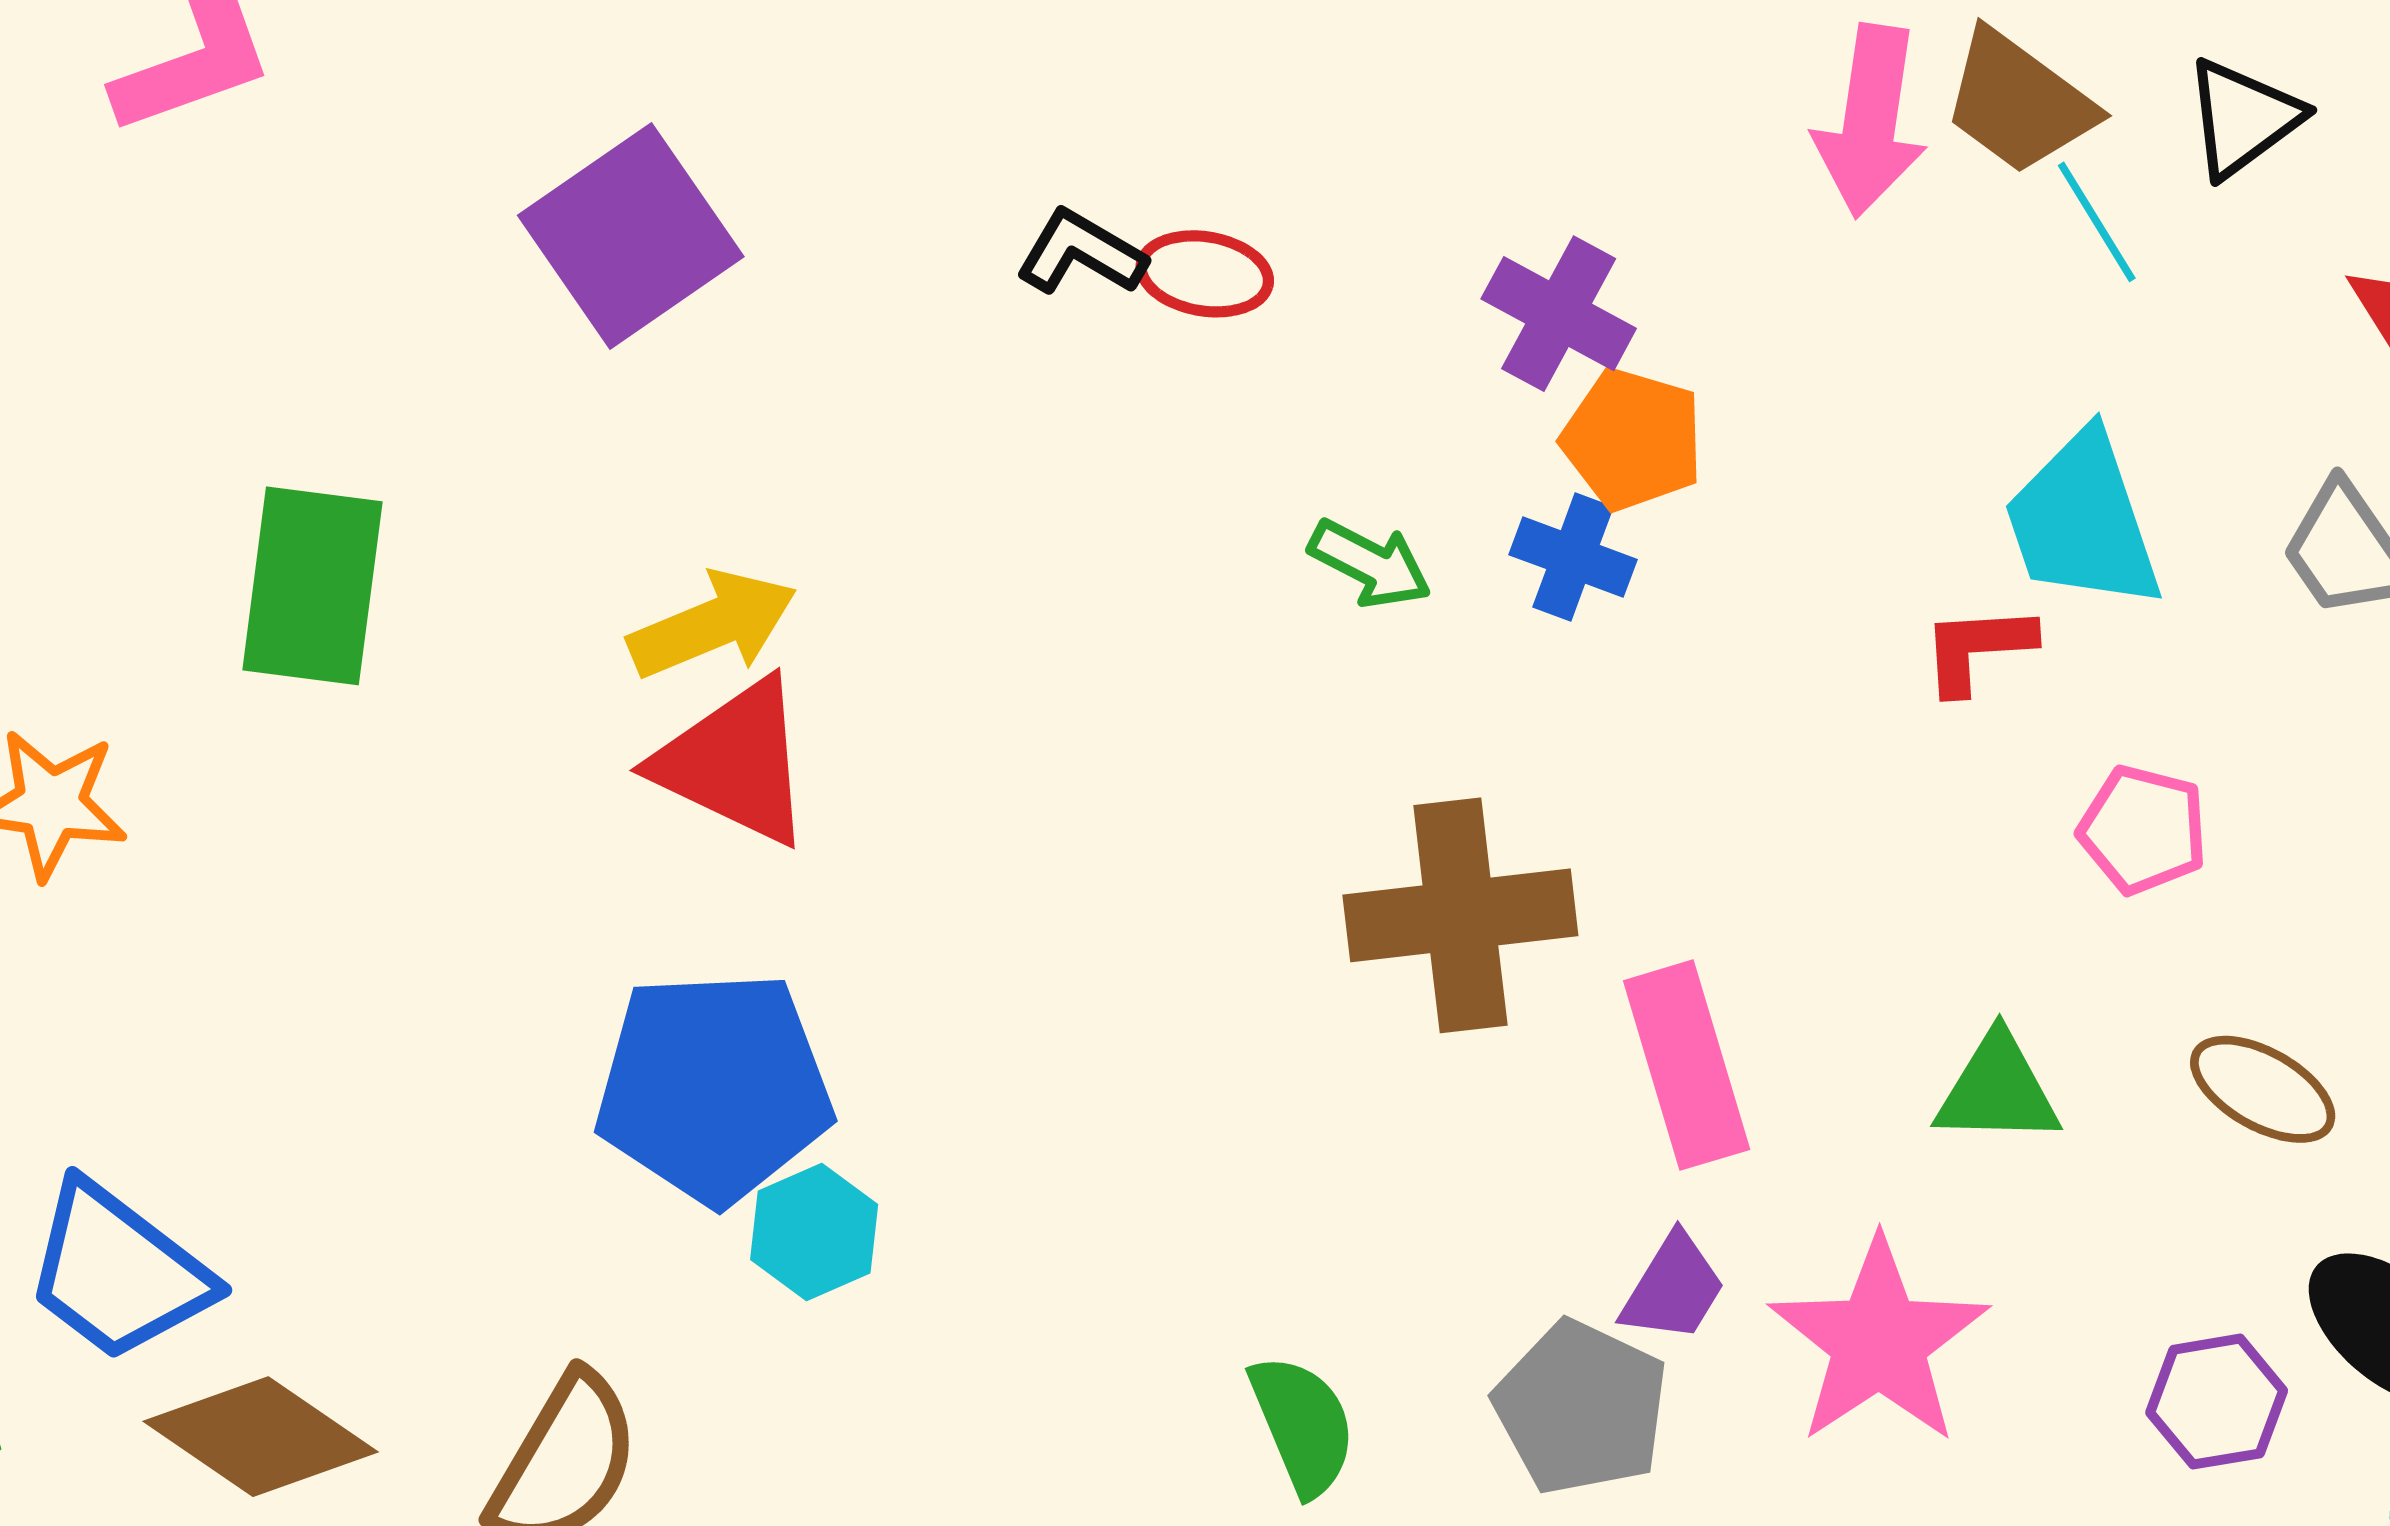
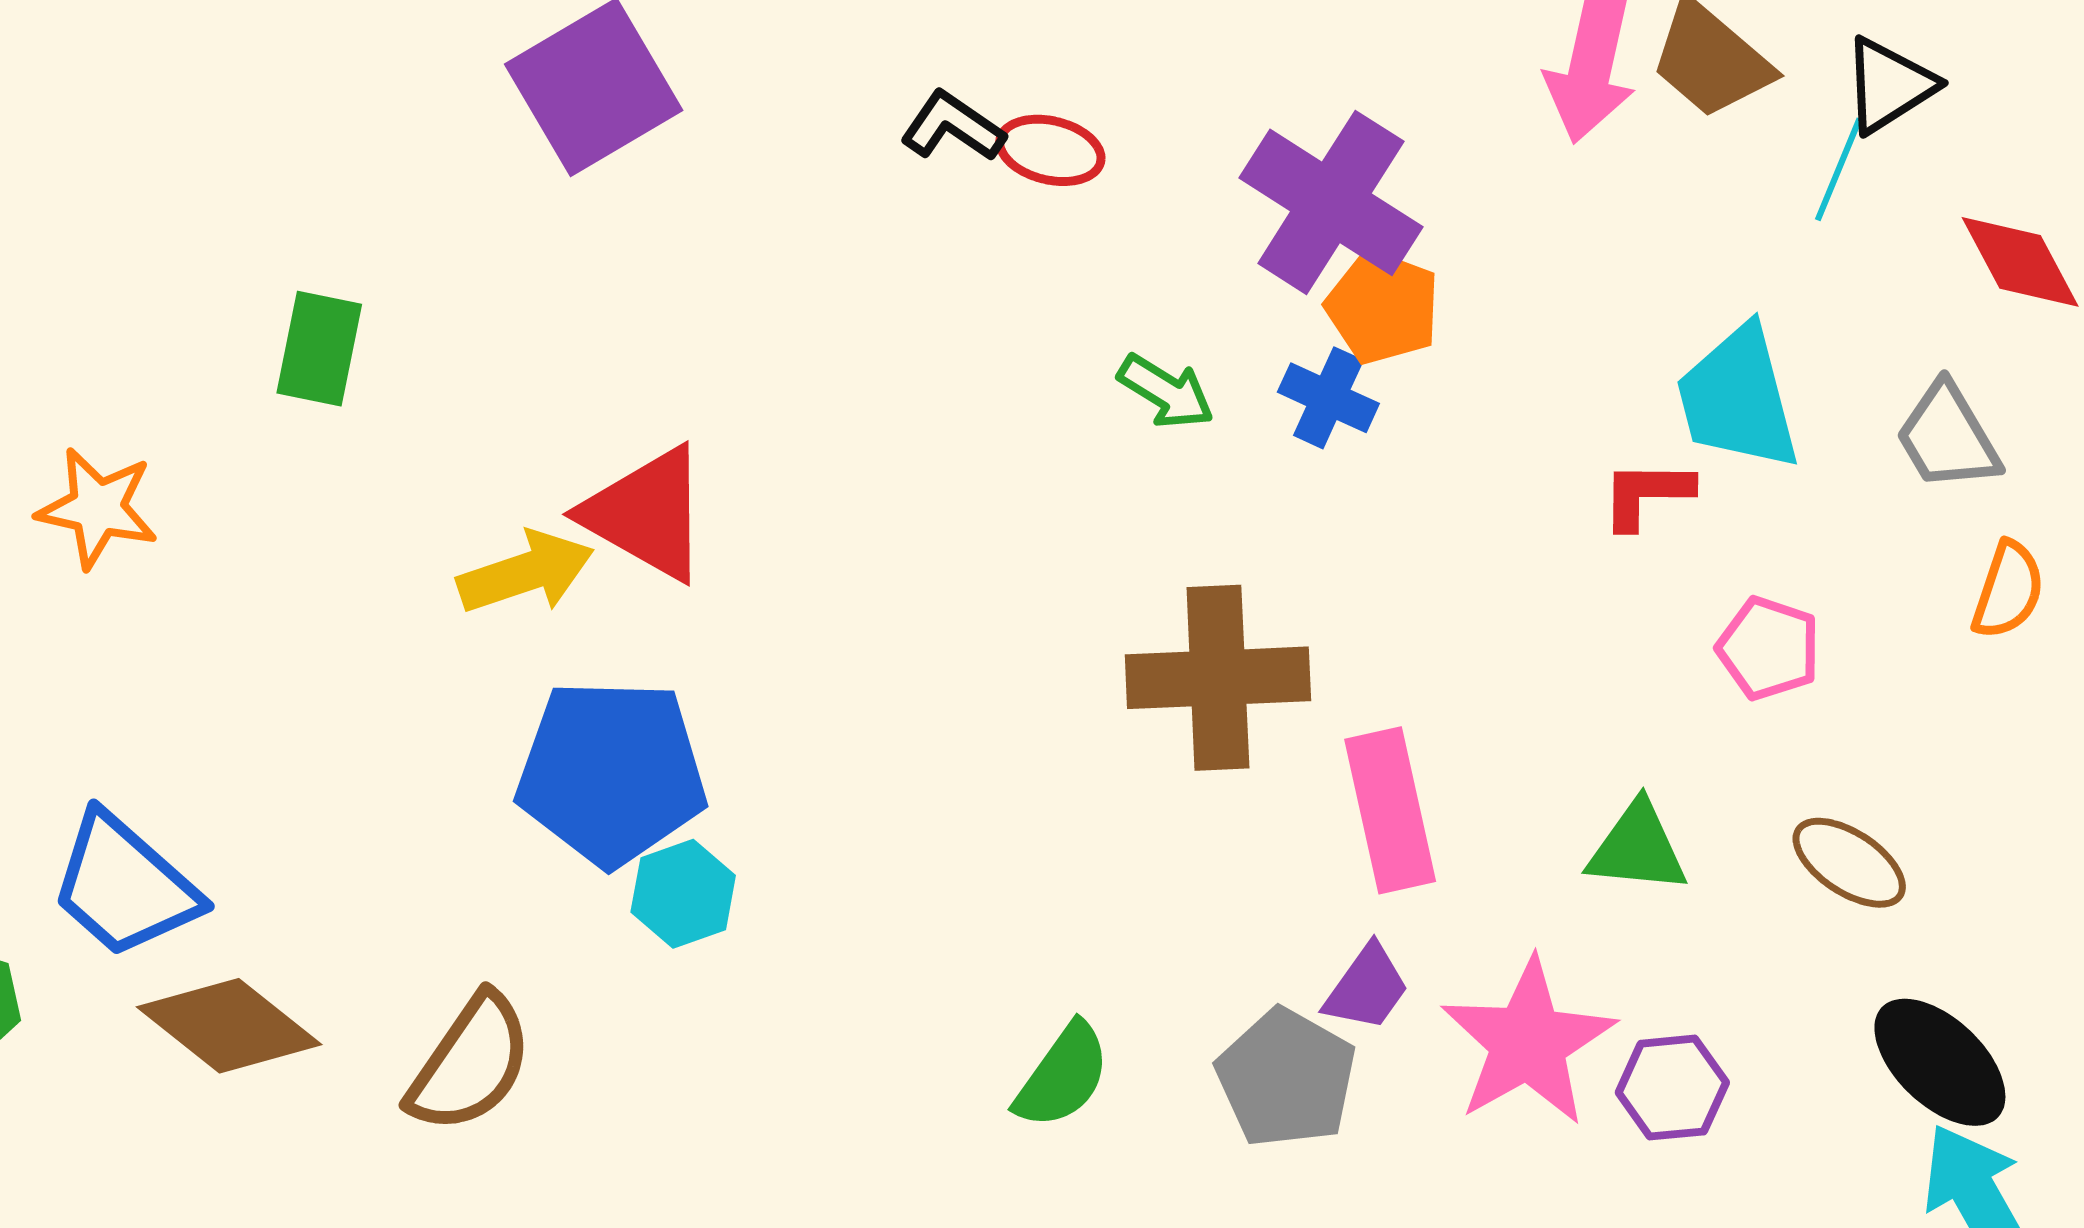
cyan line: (2097, 222) -> (1839, 169), moved, turned 50
purple cross: (1559, 314) -> (1331, 202), size x1.5
green rectangle: (312, 586) -> (319, 349), size x0.7
yellow arrow: (713, 625) -> (526, 573), moved
purple hexagon: (2217, 1402) -> (1672, 1088), moved
green semicircle: (1303, 1425) -> (1063, 1076), turned 54

